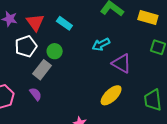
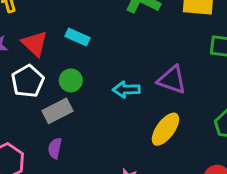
cyan arrow: (101, 44) -> (126, 90), moved, turned 36
gray rectangle: (42, 70) -> (57, 111), turned 36
purple semicircle: (36, 94) -> (55, 148), turned -120

